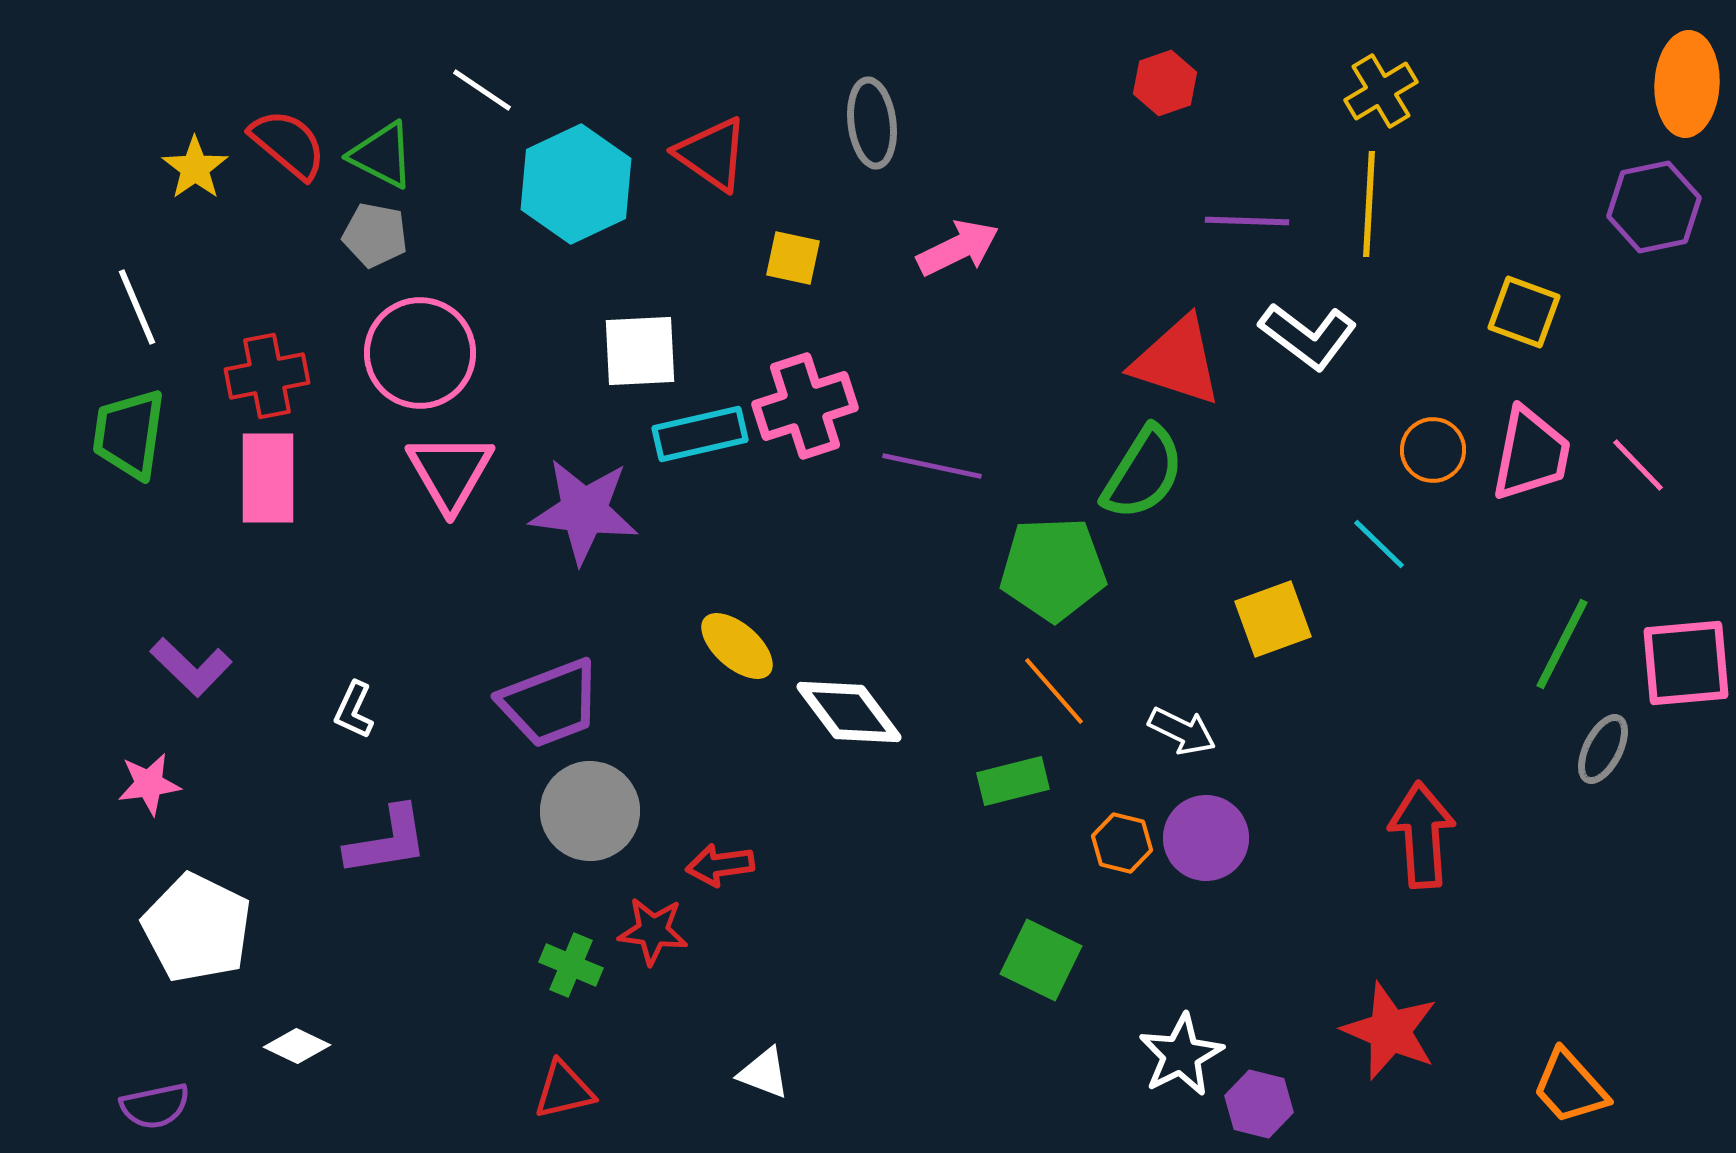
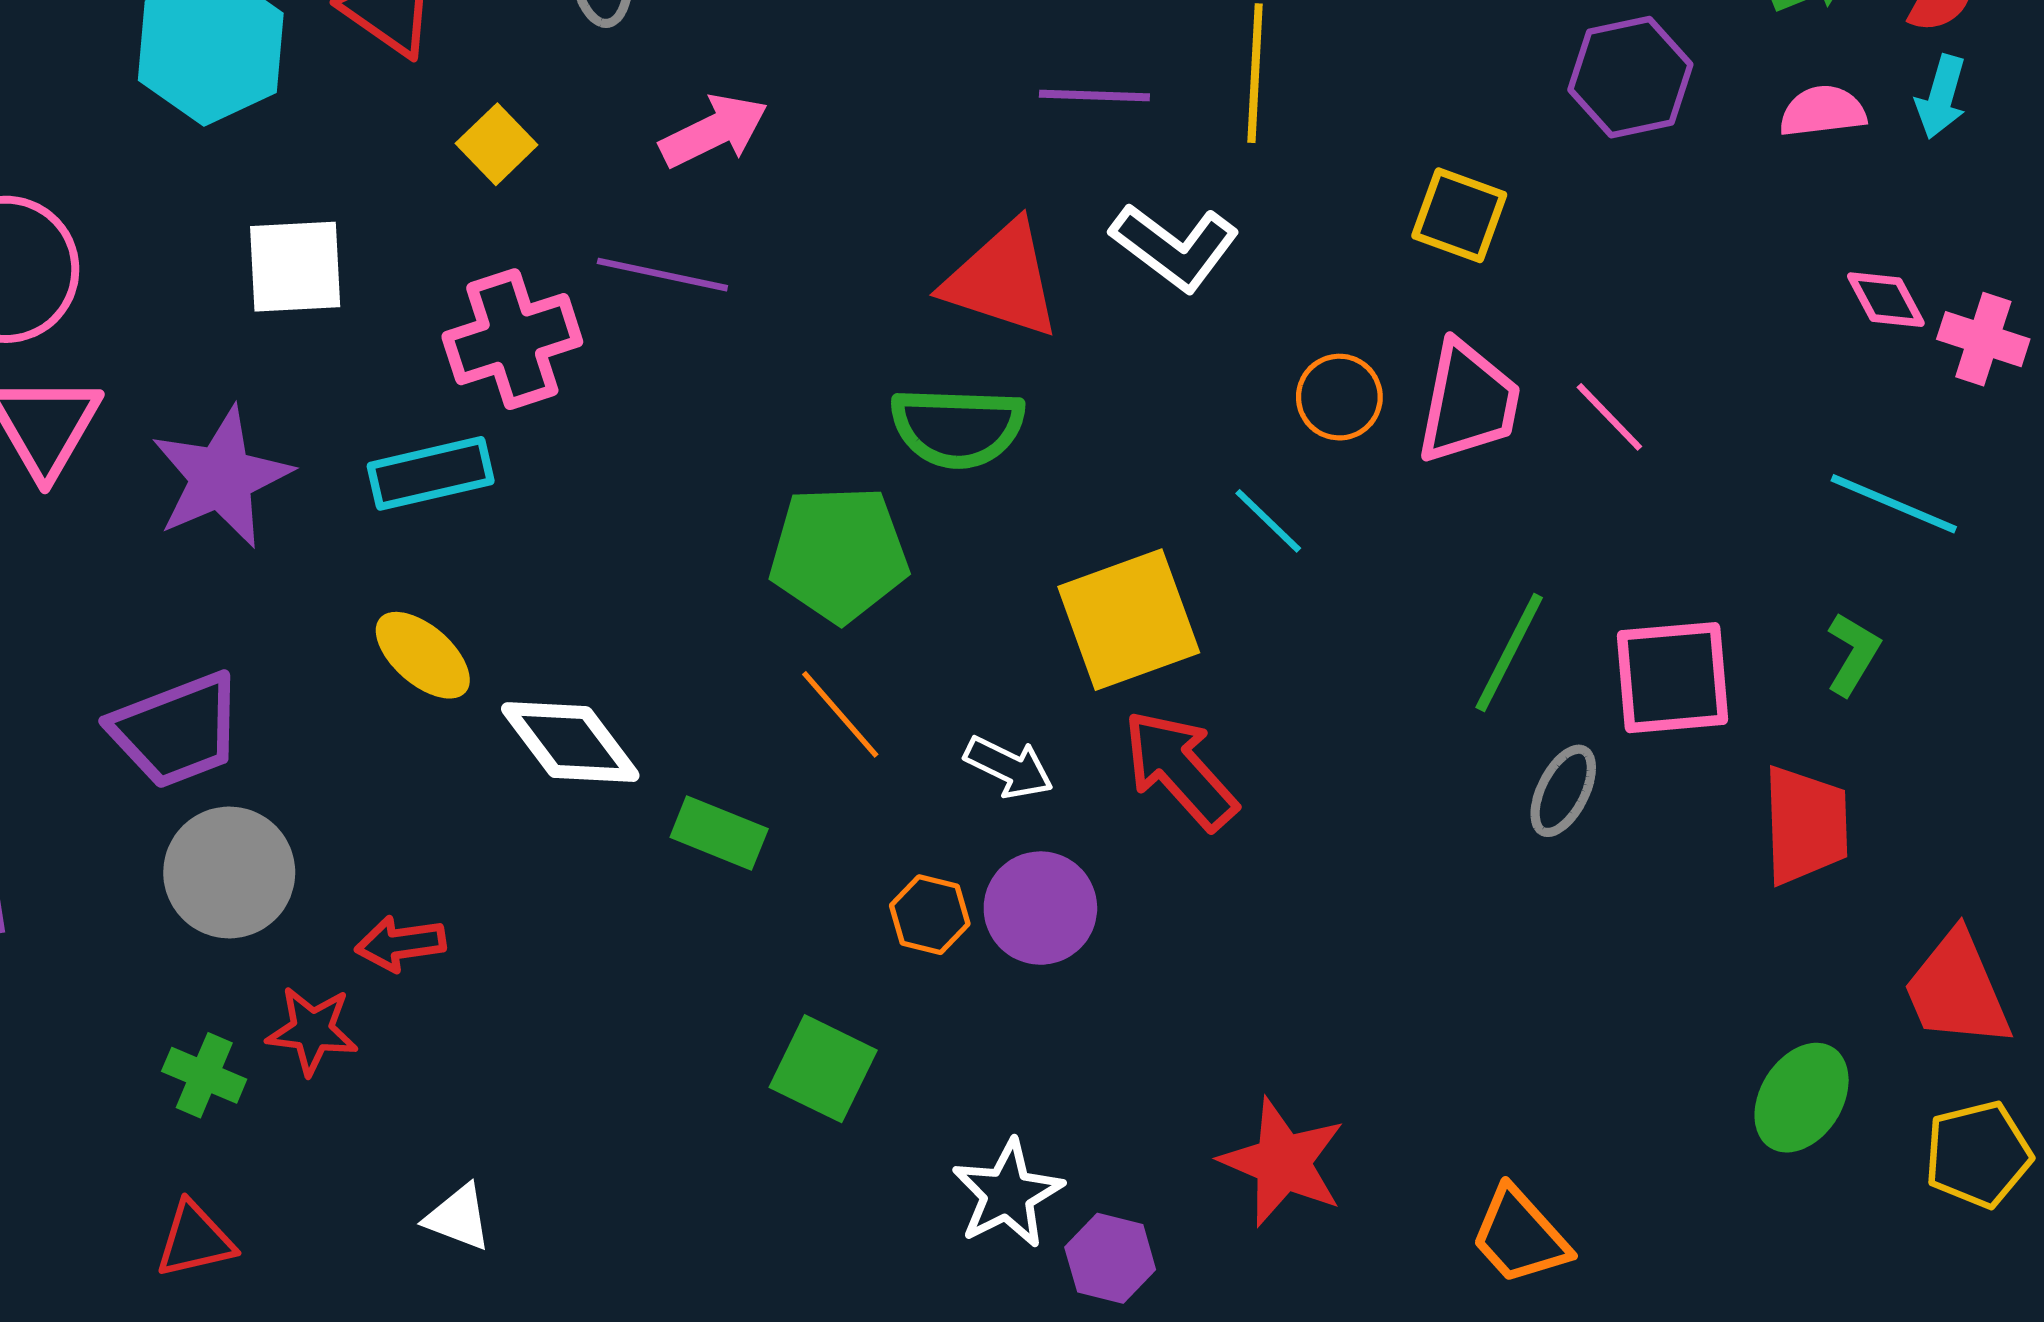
yellow square: (793, 258) -> (497, 144), turned 34
cyan rectangle: (700, 434) -> (431, 473), moved
purple line: (932, 466) -> (662, 275), moved
green semicircle: (1143, 473) -> (957, 427), turned 60
purple star: (584, 511) -> (221, 477), turned -30
yellow square: (1273, 619) -> (1129, 620), size x1.4
green rectangle: (1013, 781) -> (719, 833), moved, turned 36
red arrow: (1422, 835) -> (1180, 770), moved, turned -38

